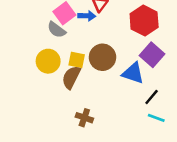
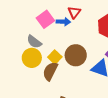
gray semicircle: (57, 30) -> (34, 42), moved
yellow square: (77, 60) -> (55, 57), turned 32

